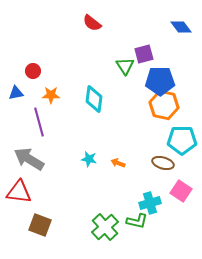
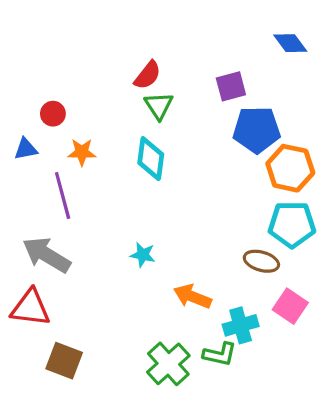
red semicircle: (92, 23) -> (148, 75), moved, turned -90
green triangle: (125, 66) -> (159, 106), moved
orange hexagon: (164, 105) -> (290, 168), moved
orange arrow: (118, 163) -> (192, 297), moved, size x1.6

